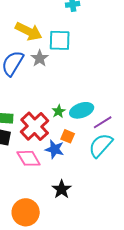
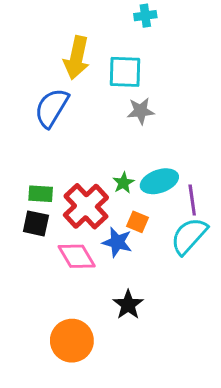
yellow arrow: (29, 31) -> (77, 58), turned 76
gray star: (40, 58) -> (141, 111), moved, turned 30
purple line: (103, 122) -> (192, 200), turned -66

